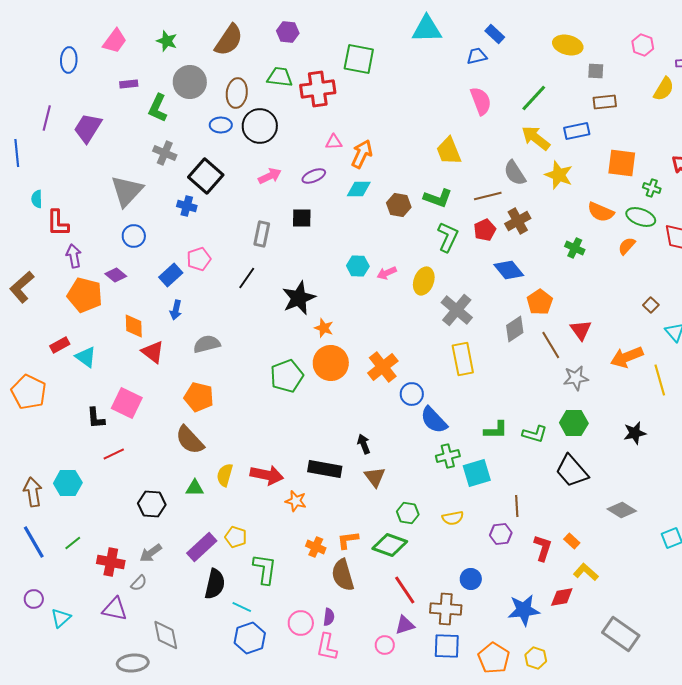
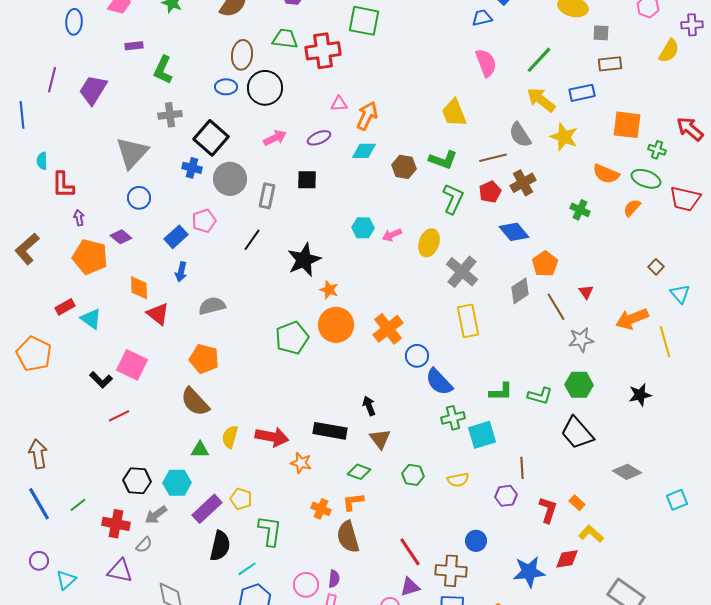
gray circle: (190, 82) -> (230, 179), moved
gray cross: (165, 153) -> (170, 115), turned -30
purple arrow: (74, 256) -> (79, 218), size x0.7
red triangle: (581, 330) -> (586, 292), size x0.7
black L-shape: (96, 418) -> (101, 380), turned -40
cyan hexagon: (68, 483) -> (177, 483), moved
black hexagon: (152, 504) -> (137, 481), moved
green diamond: (390, 545) -> (359, 472), moved, size x0.7
cyan line: (242, 607) -> (247, 569), turned -60

